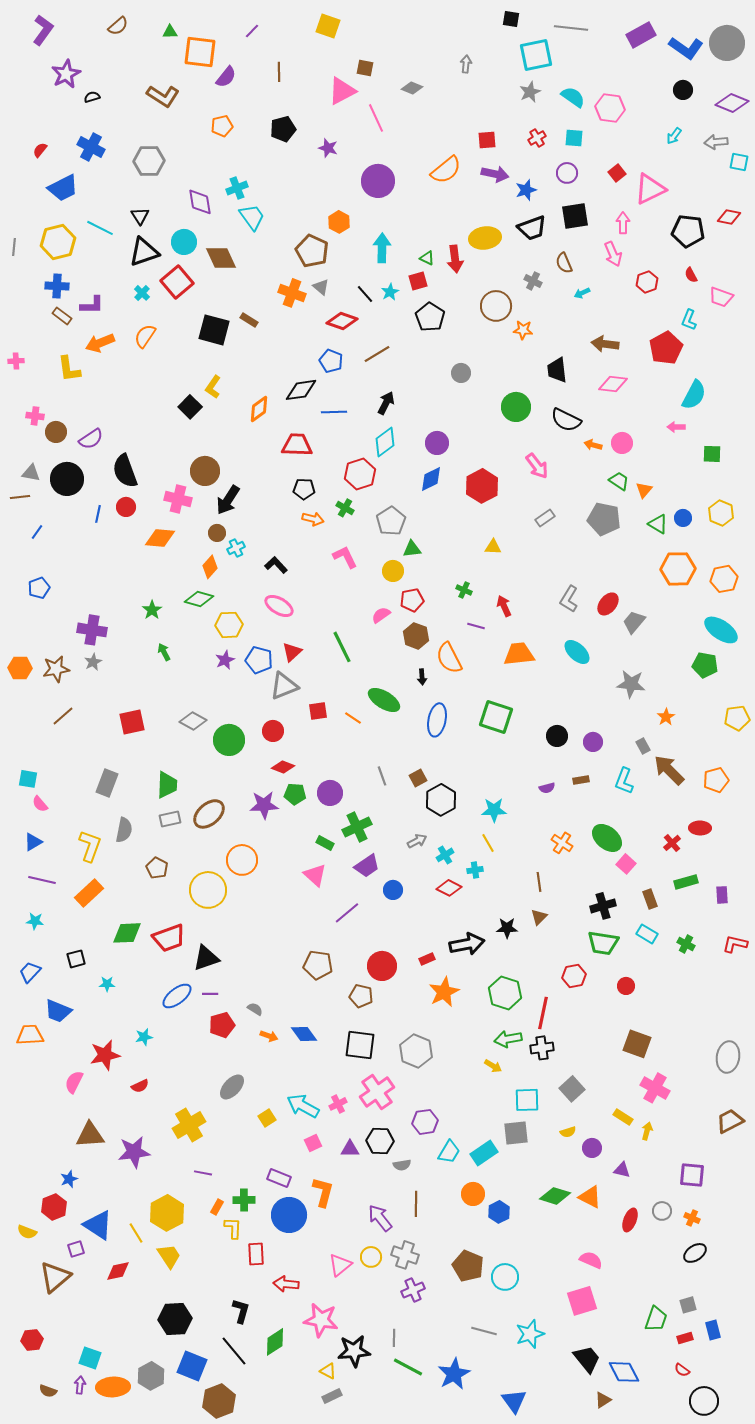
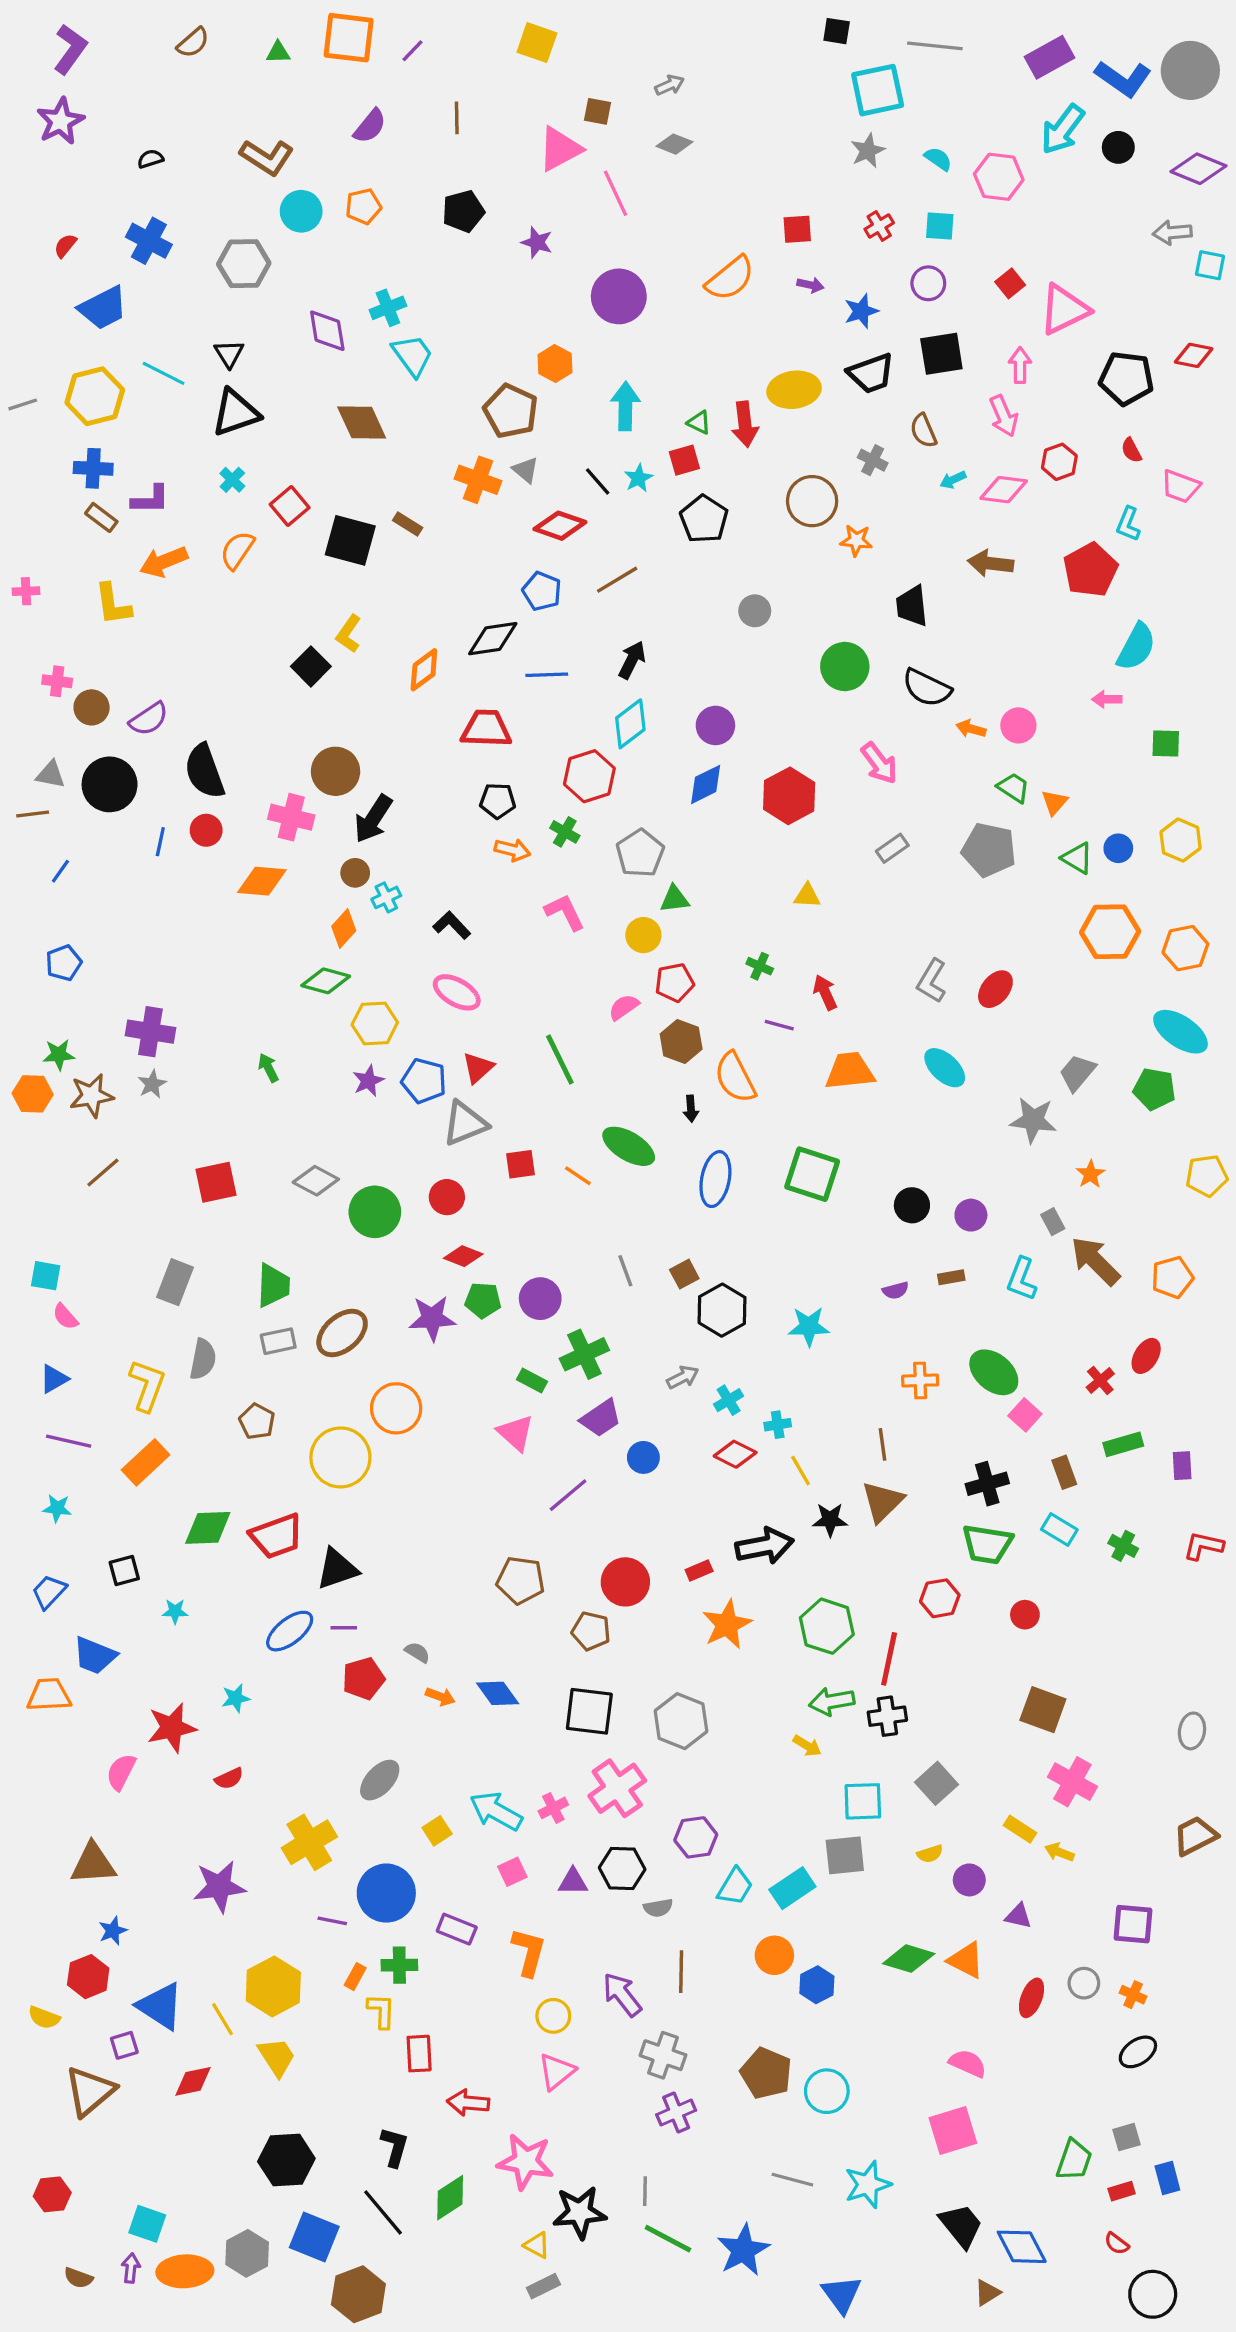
orange square: (200, 52) -> (349, 38), moved
gray arrow: (466, 64) -> (670, 85), moved, turned 60
purple star: (66, 74) -> (60, 121), moved
cyan semicircle: (573, 97) -> (938, 159), size x0.7
cyan arrow: (674, 136) -> (1063, 129), moved, size x1.8
purple arrow: (495, 174) -> (810, 285), size x0.6
cyan circle: (184, 242) -> (301, 211), moved
gray line: (14, 247) -> (23, 404), turned 66
red square: (177, 282) -> (290, 506), moved, size x0.7
pink diamond: (613, 384) -> (1004, 490), moved
green star: (152, 610) -> (59, 1055), moved, turned 30
gray trapezoid: (634, 622) -> (1077, 1073), moved
red ellipse: (700, 828) -> (1146, 1356), turned -60
yellow line: (488, 843) -> (801, 1471), moved
orange cross: (562, 843) -> (920, 1380), turned -35
brown triangle: (539, 917) -> (882, 1502), size x1.6
gray ellipse: (728, 1057) -> (1192, 1731), size x0.7
yellow arrow: (647, 1131) -> (1059, 1852), turned -84
brown triangle: (90, 1135) -> (93, 1864), moved
blue circle: (289, 1215) -> (386, 1893), moved
yellow circle: (371, 1257) -> (553, 2016), moved

